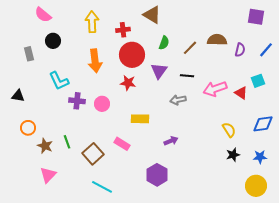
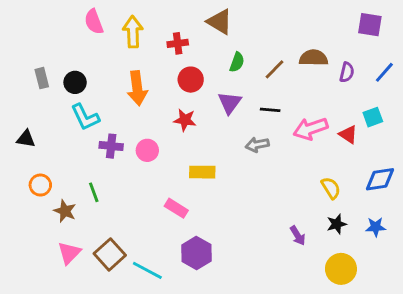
pink semicircle: (43, 15) -> (94, 22), moved, turned 30
black circle: (53, 41) -> (75, 82), moved
red circle: (132, 55) -> (191, 80), size x0.7
purple arrow: (171, 141) -> (298, 236), moved, turned 80
green line: (67, 142) -> (94, 192), moved
brown square: (93, 154) -> (110, 254), moved
purple hexagon: (157, 175) -> (196, 253), moved
yellow circle: (256, 186) -> (341, 269), moved

